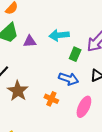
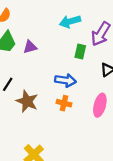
cyan arrow: (59, 35) -> (70, 21), moved
blue arrow: (69, 79) -> (65, 80), moved

